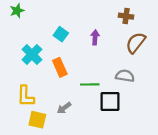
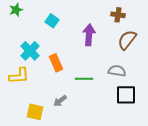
cyan square: (61, 34) -> (52, 21), moved
purple arrow: (95, 37) -> (89, 35), size x1.5
yellow L-shape: (26, 96) -> (19, 76), moved, turned -95
black square: (110, 102) -> (126, 95), moved

